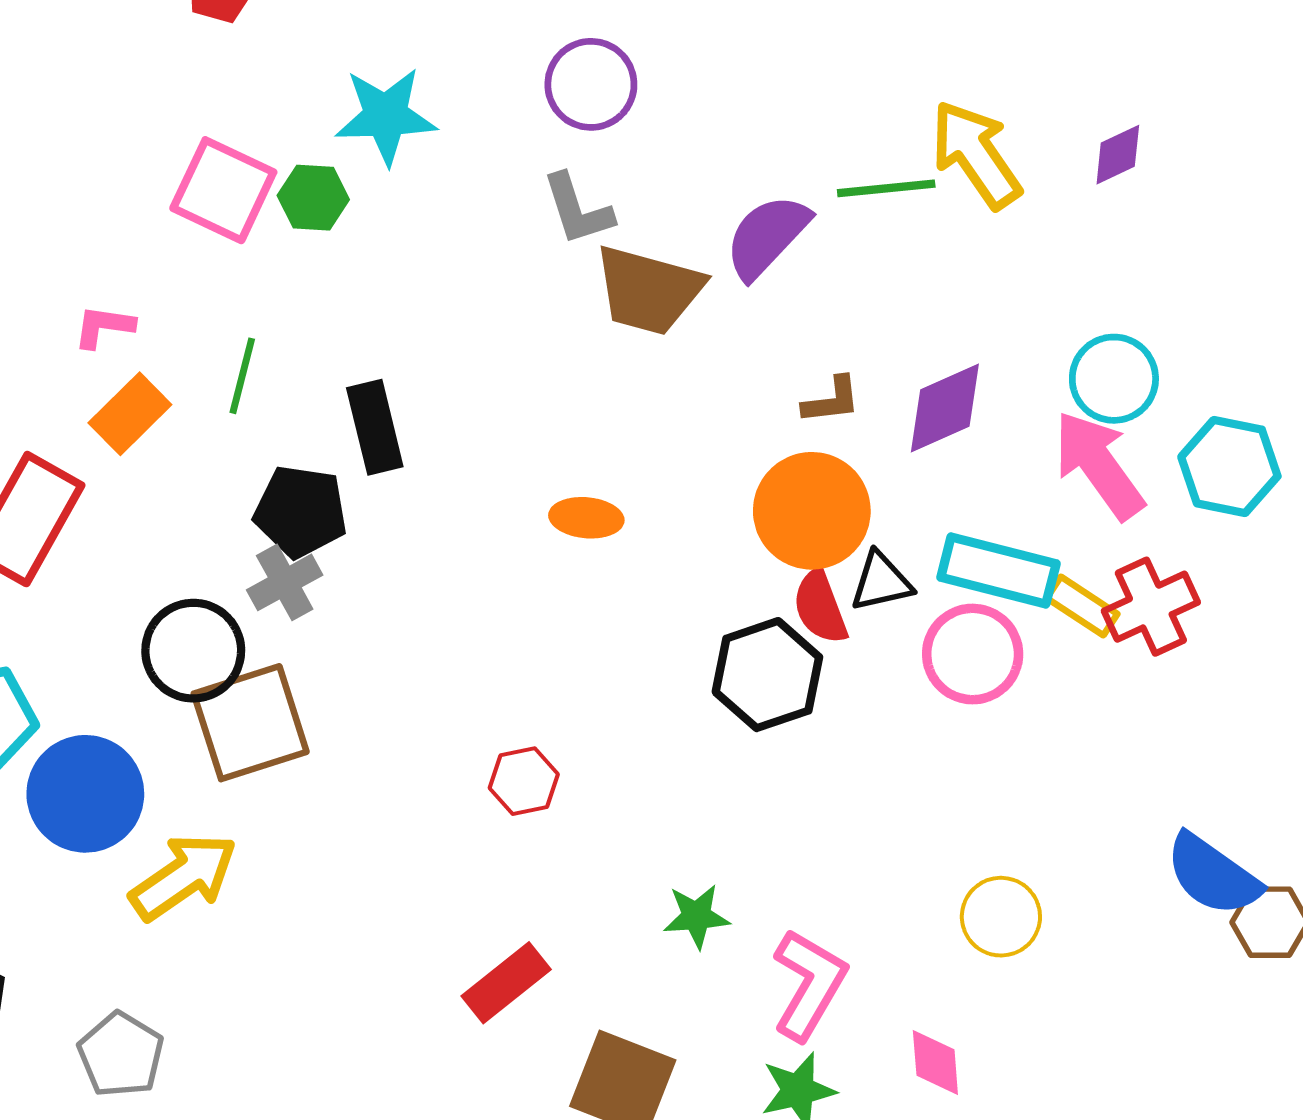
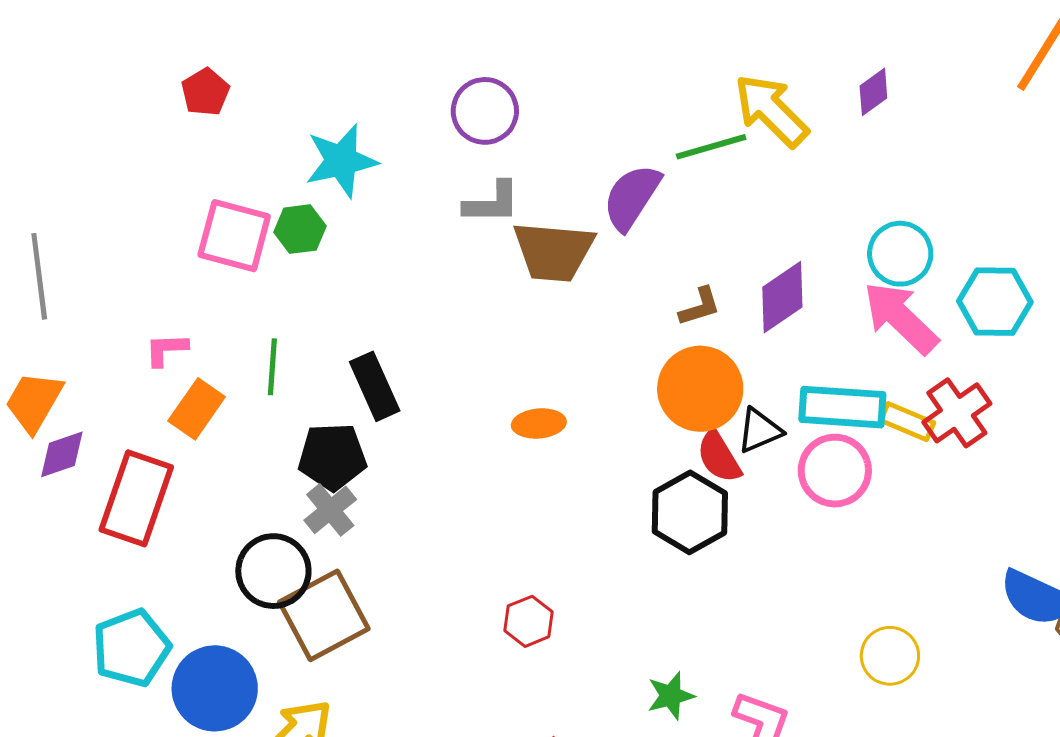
gray L-shape: (578, 209) -> (492, 203), turned -62

